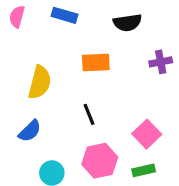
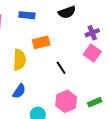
orange rectangle: (96, 62) -> (41, 42), moved
black line: (89, 114) -> (61, 68), moved
pink square: (147, 134) -> (92, 53), moved

